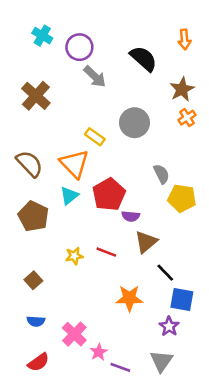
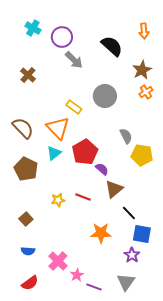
brown cross: (36, 96) -> (28, 75), size x0.7
purple semicircle: (131, 216) -> (102, 169), turned -144

